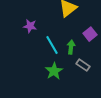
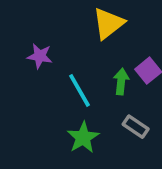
green arrow: (71, 47) -> (121, 81), moved

